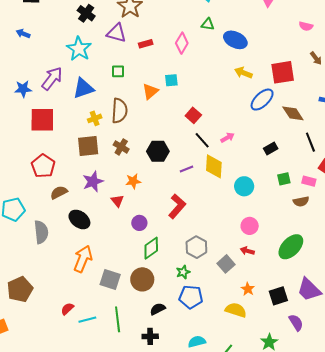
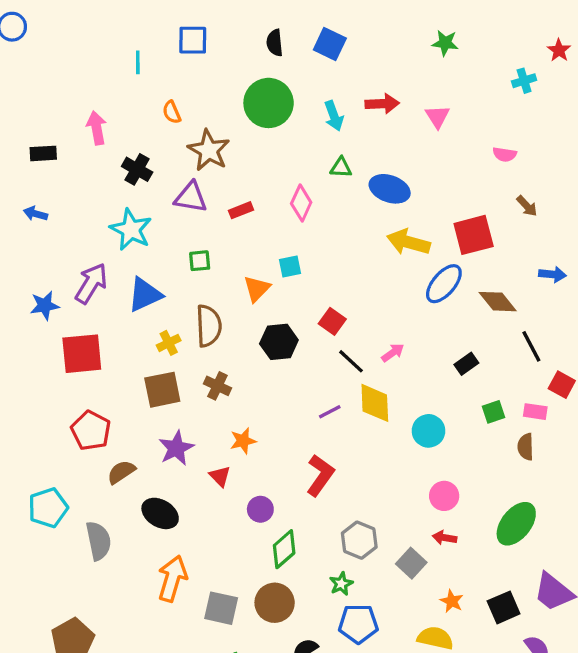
yellow arrow: (243, 73) -> (408, 242), size x1.4
black hexagon: (158, 151) -> (279, 342), moved
brown semicircle: (301, 201) -> (526, 447), turned 105

